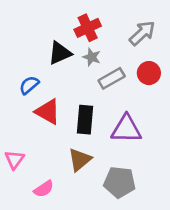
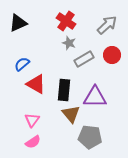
red cross: (88, 28) -> (66, 21), turned -30
black triangle: (60, 53) -> (18, 23), moved
pink triangle: (14, 160) -> (32, 120), moved
brown triangle: (80, 160) -> (71, 114), moved, turned -30

